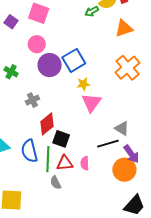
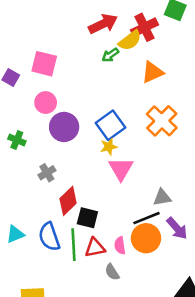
blue square: (74, 60) -> (110, 125), moved
gray triangle: (122, 128) -> (162, 197), turned -35
orange circle: (124, 170) -> (146, 238), moved
gray semicircle: (56, 183) -> (112, 272), moved

